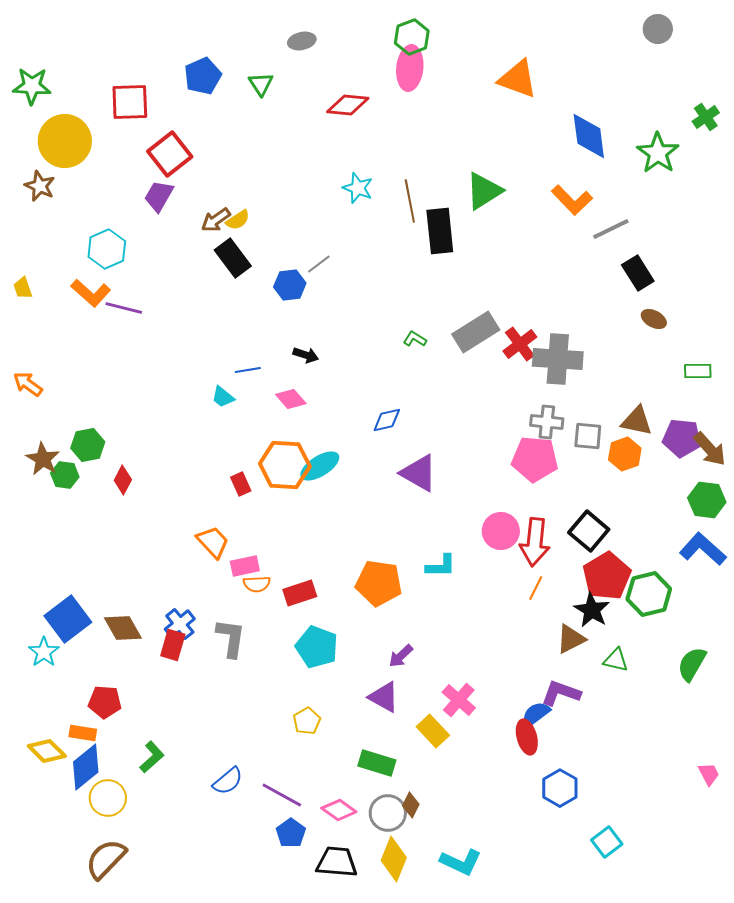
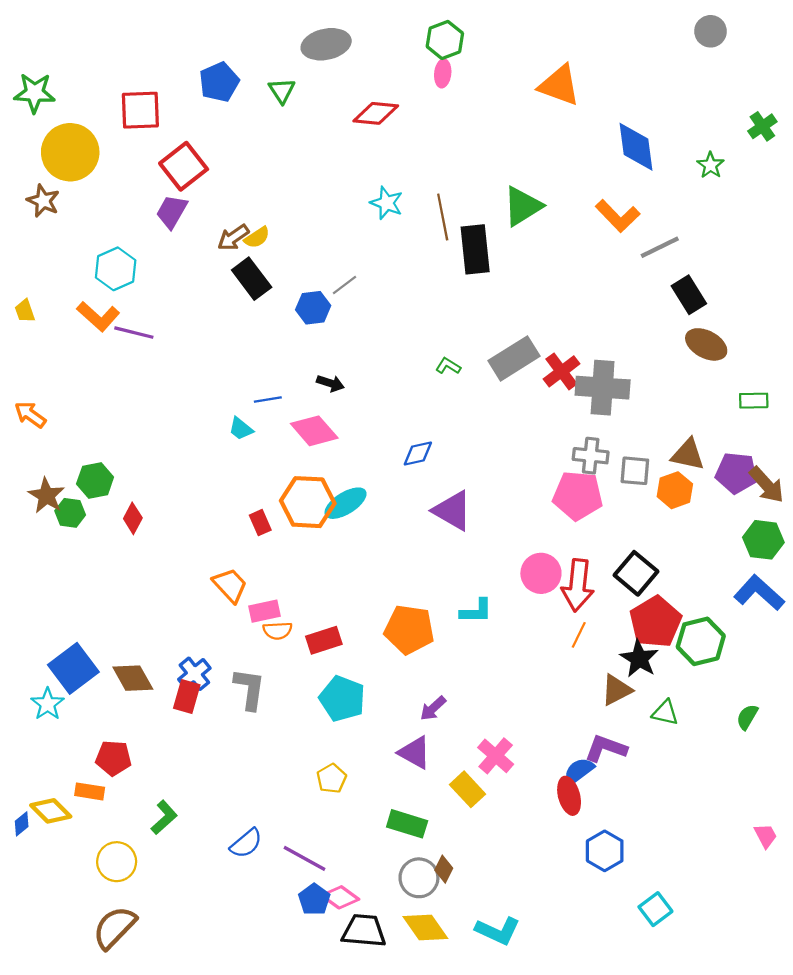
gray ellipse: (302, 41) -> (326, 44), size x1.6
pink ellipse: (410, 68) -> (443, 73), size x0.6
green star: (658, 153) -> (711, 165), size x0.6
brown ellipse: (654, 319) -> (706, 344), size x1.5
pink diamond: (291, 399) -> (314, 431), size x1.4
green semicircle: (692, 664) -> (747, 717), size x0.7
blue diamond: (86, 767) -> (22, 824), moved, size x0.5
pink diamond: (339, 810) -> (340, 897), moved
yellow diamond: (394, 859) -> (425, 928), turned -57

